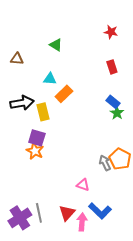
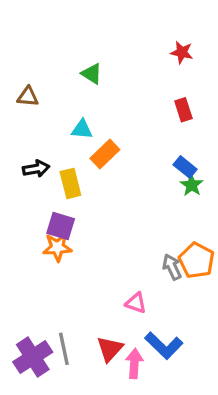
black arrow: (22, 103) -> (36, 169), size x0.7
orange star: (35, 151) -> (57, 247), turned -30

